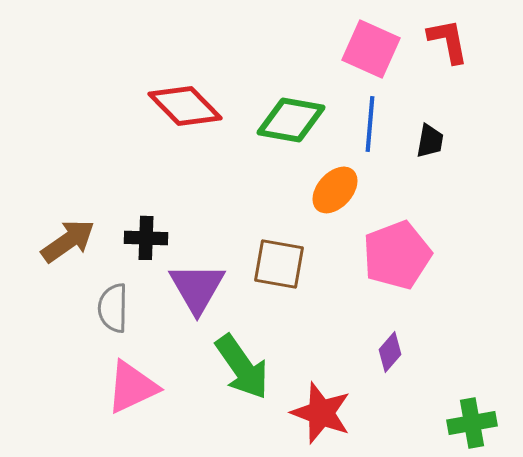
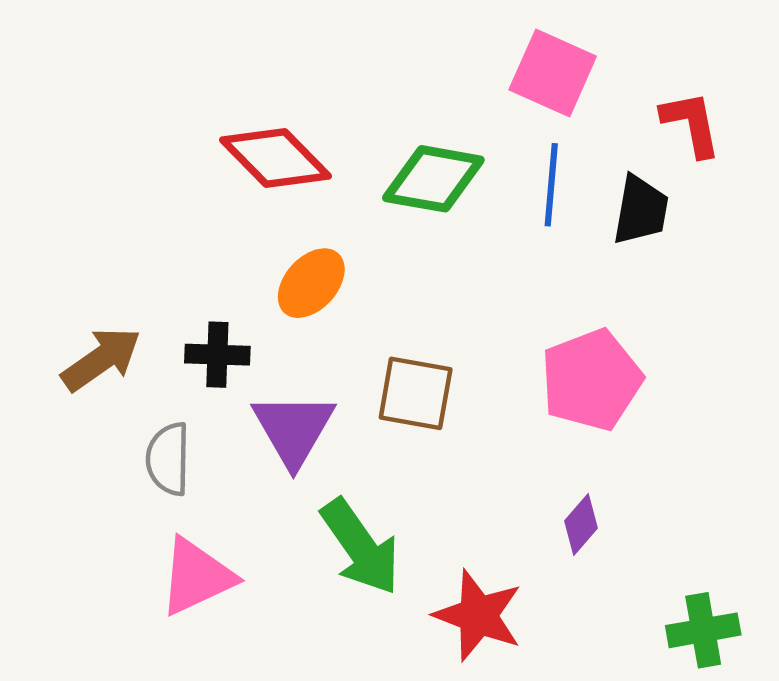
red L-shape: (448, 41) -> (691, 124), moved
black trapezoid: (430, 141) -> (641, 210), size x1.4
orange ellipse: (335, 190) -> (311, 283), moved

